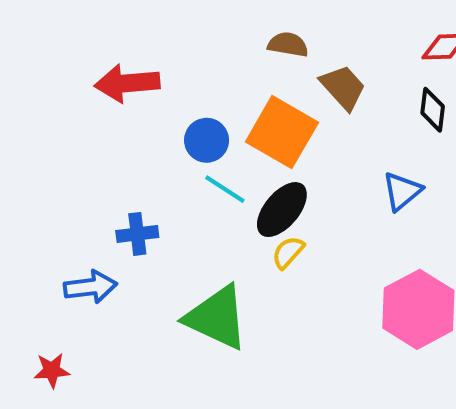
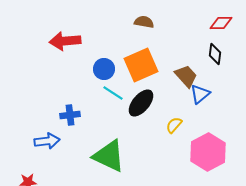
brown trapezoid: (343, 87) -> (186, 76), moved
orange square: (282, 132) -> (141, 65), turned 36
yellow semicircle: (288, 252) -> (174, 125), moved

